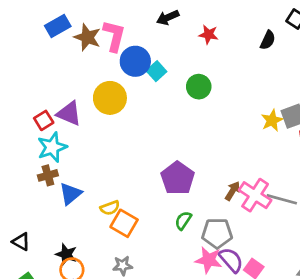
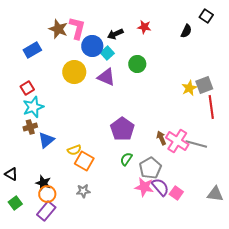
black arrow: (168, 18) -> (115, 34), moved
blue rectangle: (58, 26) -> (32, 50), moved
purple triangle: (69, 113) -> (106, 77), moved
brown arrow: (233, 191) -> (161, 138), turned -56
gray pentagon: (217, 233) -> (150, 168), turned -30

